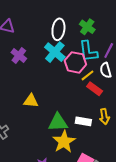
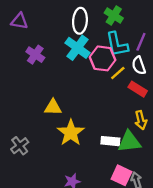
red rectangle: (95, 89) -> (138, 89), moved
white rectangle: (83, 121) -> (110, 141), moved
green triangle: (58, 122) -> (129, 142), moved
yellow star: (64, 142) -> (71, 133), moved

